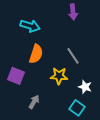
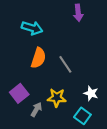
gray line: (73, 56) -> (65, 64), moved
purple square: (16, 76) -> (19, 93), moved, turned 30
yellow star: (59, 76) -> (57, 98), moved

